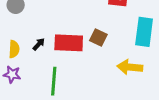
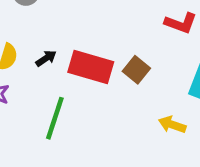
yellow arrow: (130, 67) -> (172, 125), size x0.7

